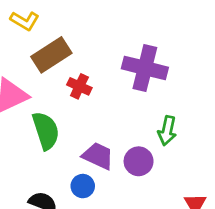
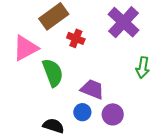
purple cross: (145, 68) -> (124, 22), turned 32
purple circle: (139, 161) -> (113, 114), moved

